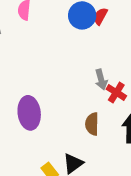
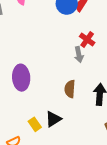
red cross: (116, 92) -> (87, 39), moved

